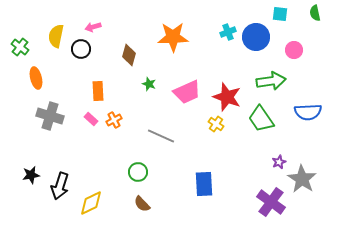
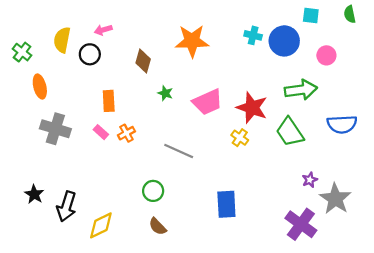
cyan cross: (228, 32) -> (253, 35), turned 35
black star: (31, 175) -> (34, 194), turned -30

